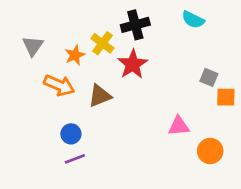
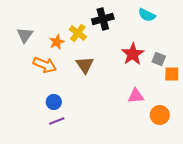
red star: (133, 64) -> (133, 54), moved
brown triangle: (100, 96) -> (85, 65), moved, turned -42

